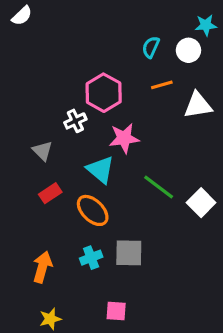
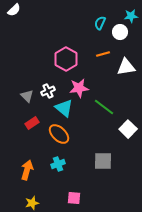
cyan semicircle: (151, 47) -> (100, 23), moved
white cross: (75, 121) -> (48, 91), moved
green line: (159, 187) -> (104, 107), moved
gray square: (129, 253) -> (103, 161), moved

